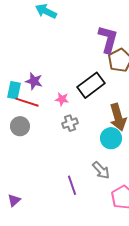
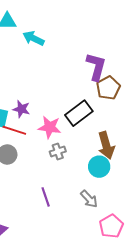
pink star: (62, 99) -> (50, 127), size x1.6
purple line: (72, 185) -> (46, 197), moved

